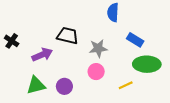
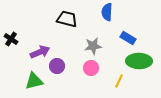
black trapezoid: (68, 36) -> (67, 19), moved
yellow line: (126, 85) -> (119, 81), turned -40
purple circle: (64, 86) -> (57, 66), moved

